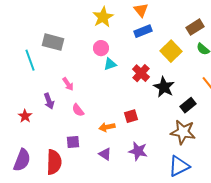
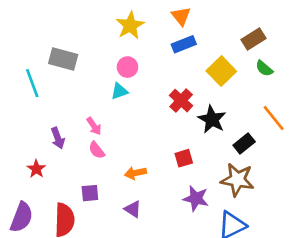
cyan triangle: (110, 64) -> (119, 91), moved
pink arrow: (68, 84) -> (94, 126), moved
red star: (25, 116) -> (36, 169), moved
red square: (131, 116) -> (184, 158), moved
purple star: (138, 151) -> (196, 198), moved

